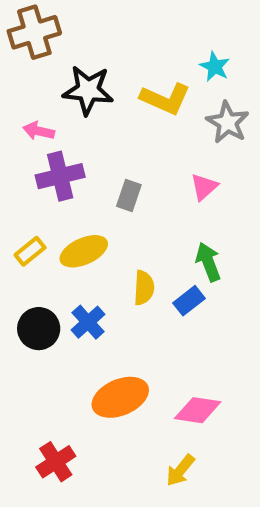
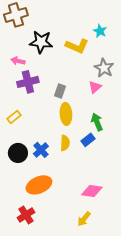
gray star: (228, 122) -> (104, 68), moved
yellow ellipse: (84, 251) -> (66, 114), moved, turned -70
yellow semicircle: (144, 288) -> (65, 143), moved
orange ellipse: (120, 397) -> (39, 185), moved

